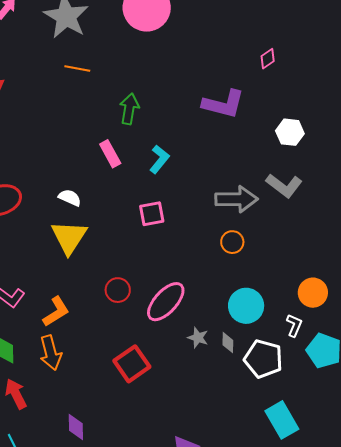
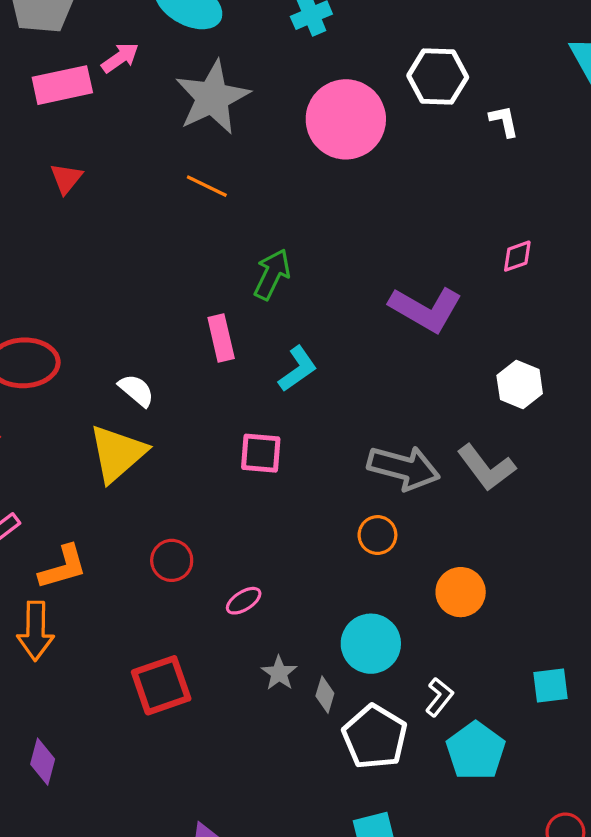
orange circle: (313, 293) -> (461, 592), moved
pink ellipse: (166, 302) -> (244, 601), size x0.5

